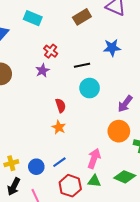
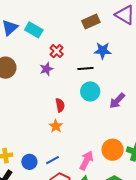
cyan rectangle: (33, 18) -> (34, 30), moved
blue star: (112, 48) -> (103, 51), moved
purple arrow: (125, 104) -> (117, 101), moved
orange circle: (119, 131) -> (113, 150), moved

